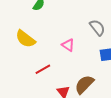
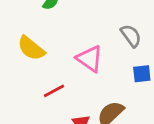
pink triangle: (68, 45) -> (90, 59), size x1.5

